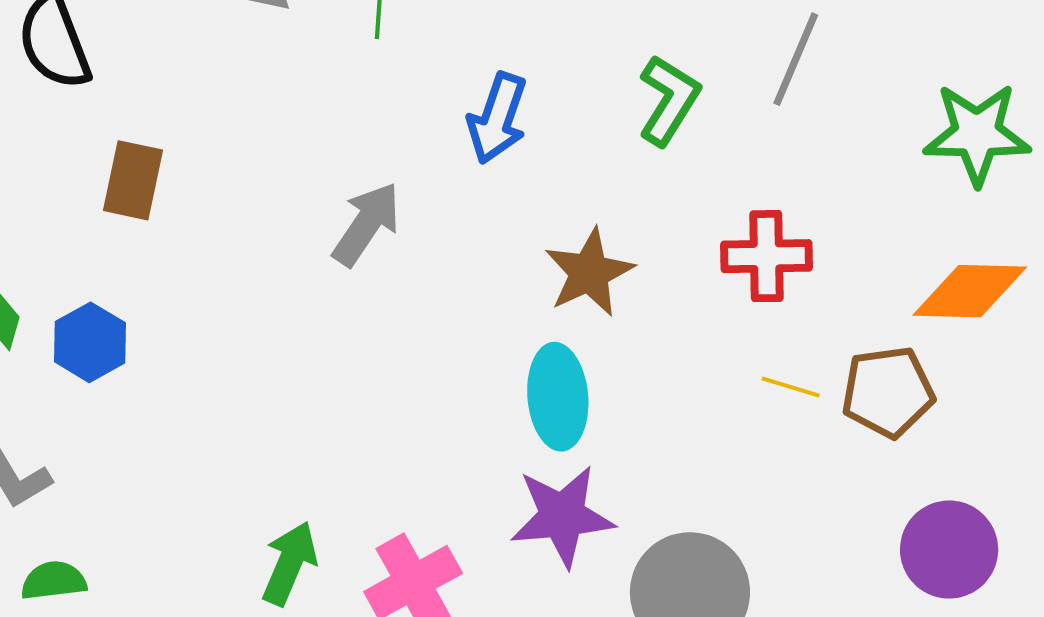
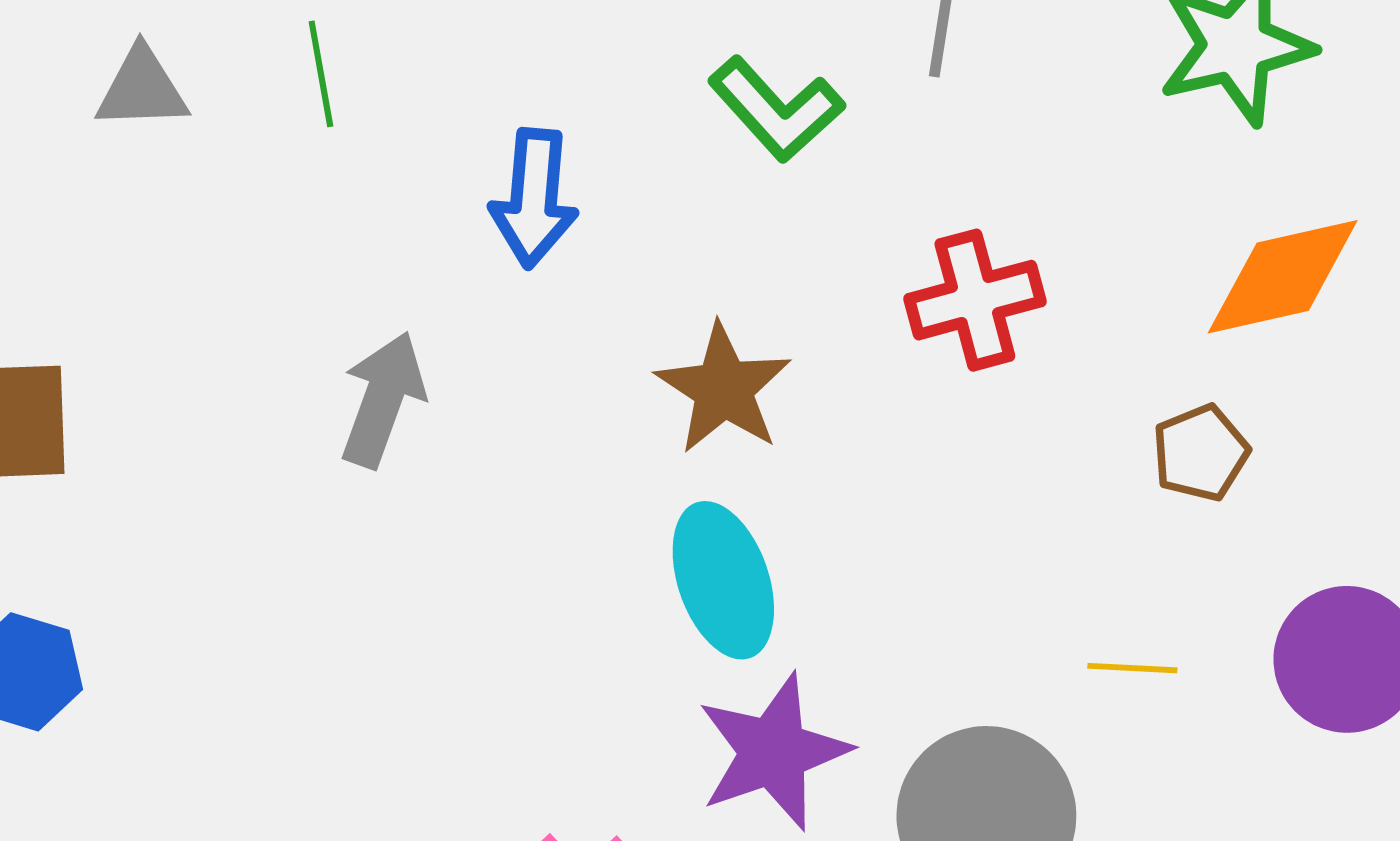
green L-shape: (669, 100) -> (776, 109), turned 120
yellow line: (791, 387) -> (1132, 668), moved
brown pentagon: (888, 392) -> (1201, 453), size x0.7

